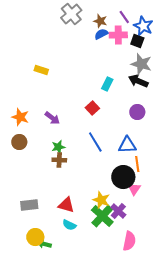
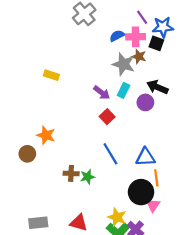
brown star: (100, 21) -> (139, 57), moved
blue star: (143, 26) -> (163, 27), turned -30
gray star: (141, 64) -> (124, 64), moved
purple circle: (137, 112) -> (145, 102), moved
orange star: (20, 117) -> (46, 135), moved
purple arrow: (52, 118) -> (102, 93), moved
green star: (58, 147) -> (87, 177), moved

